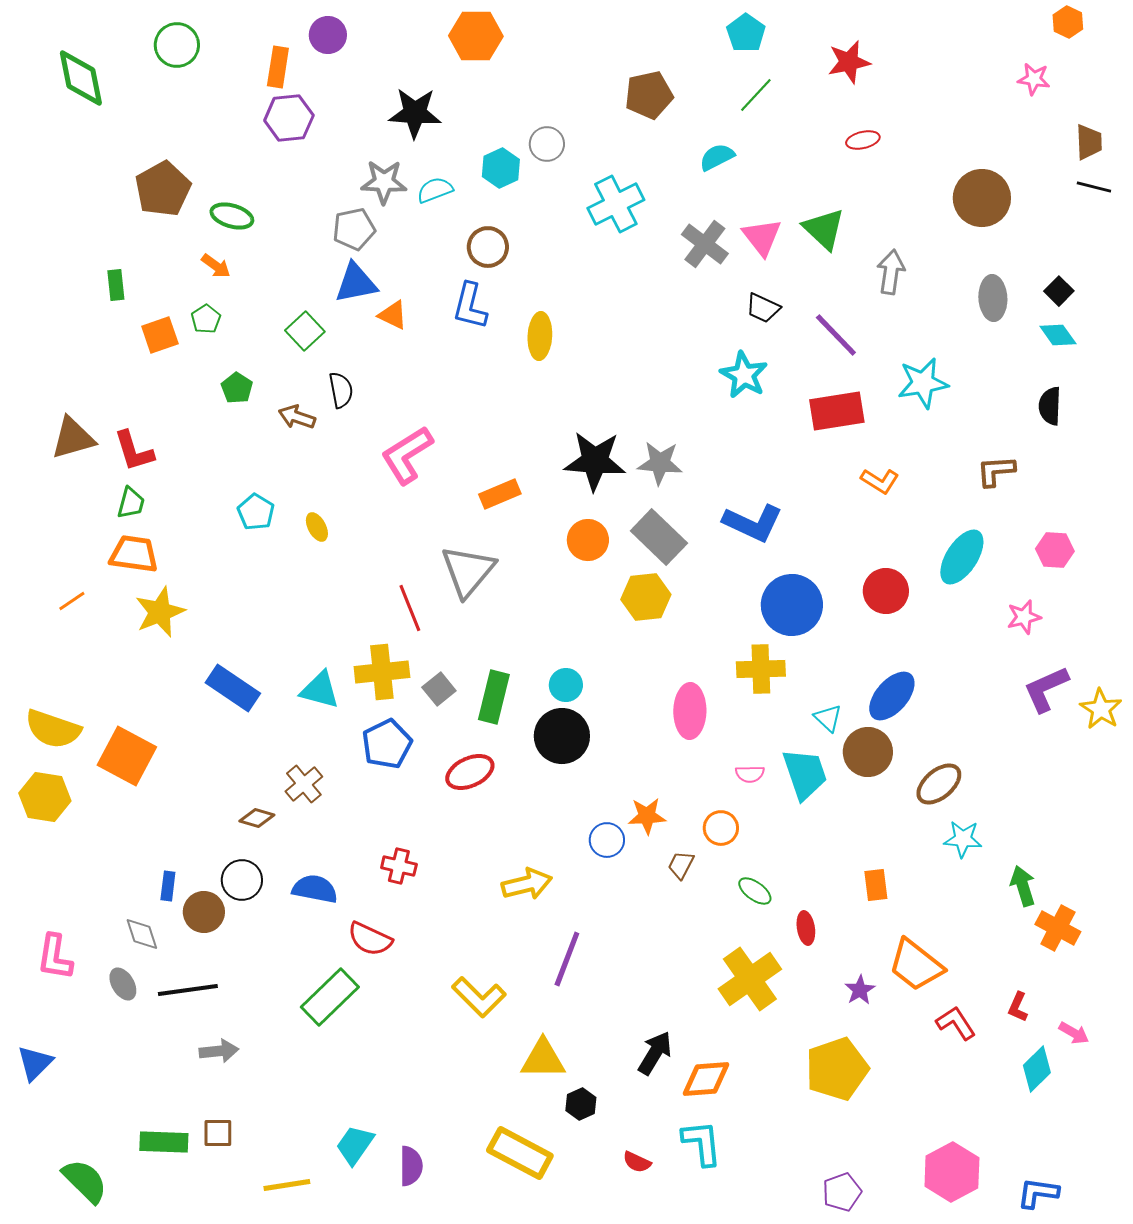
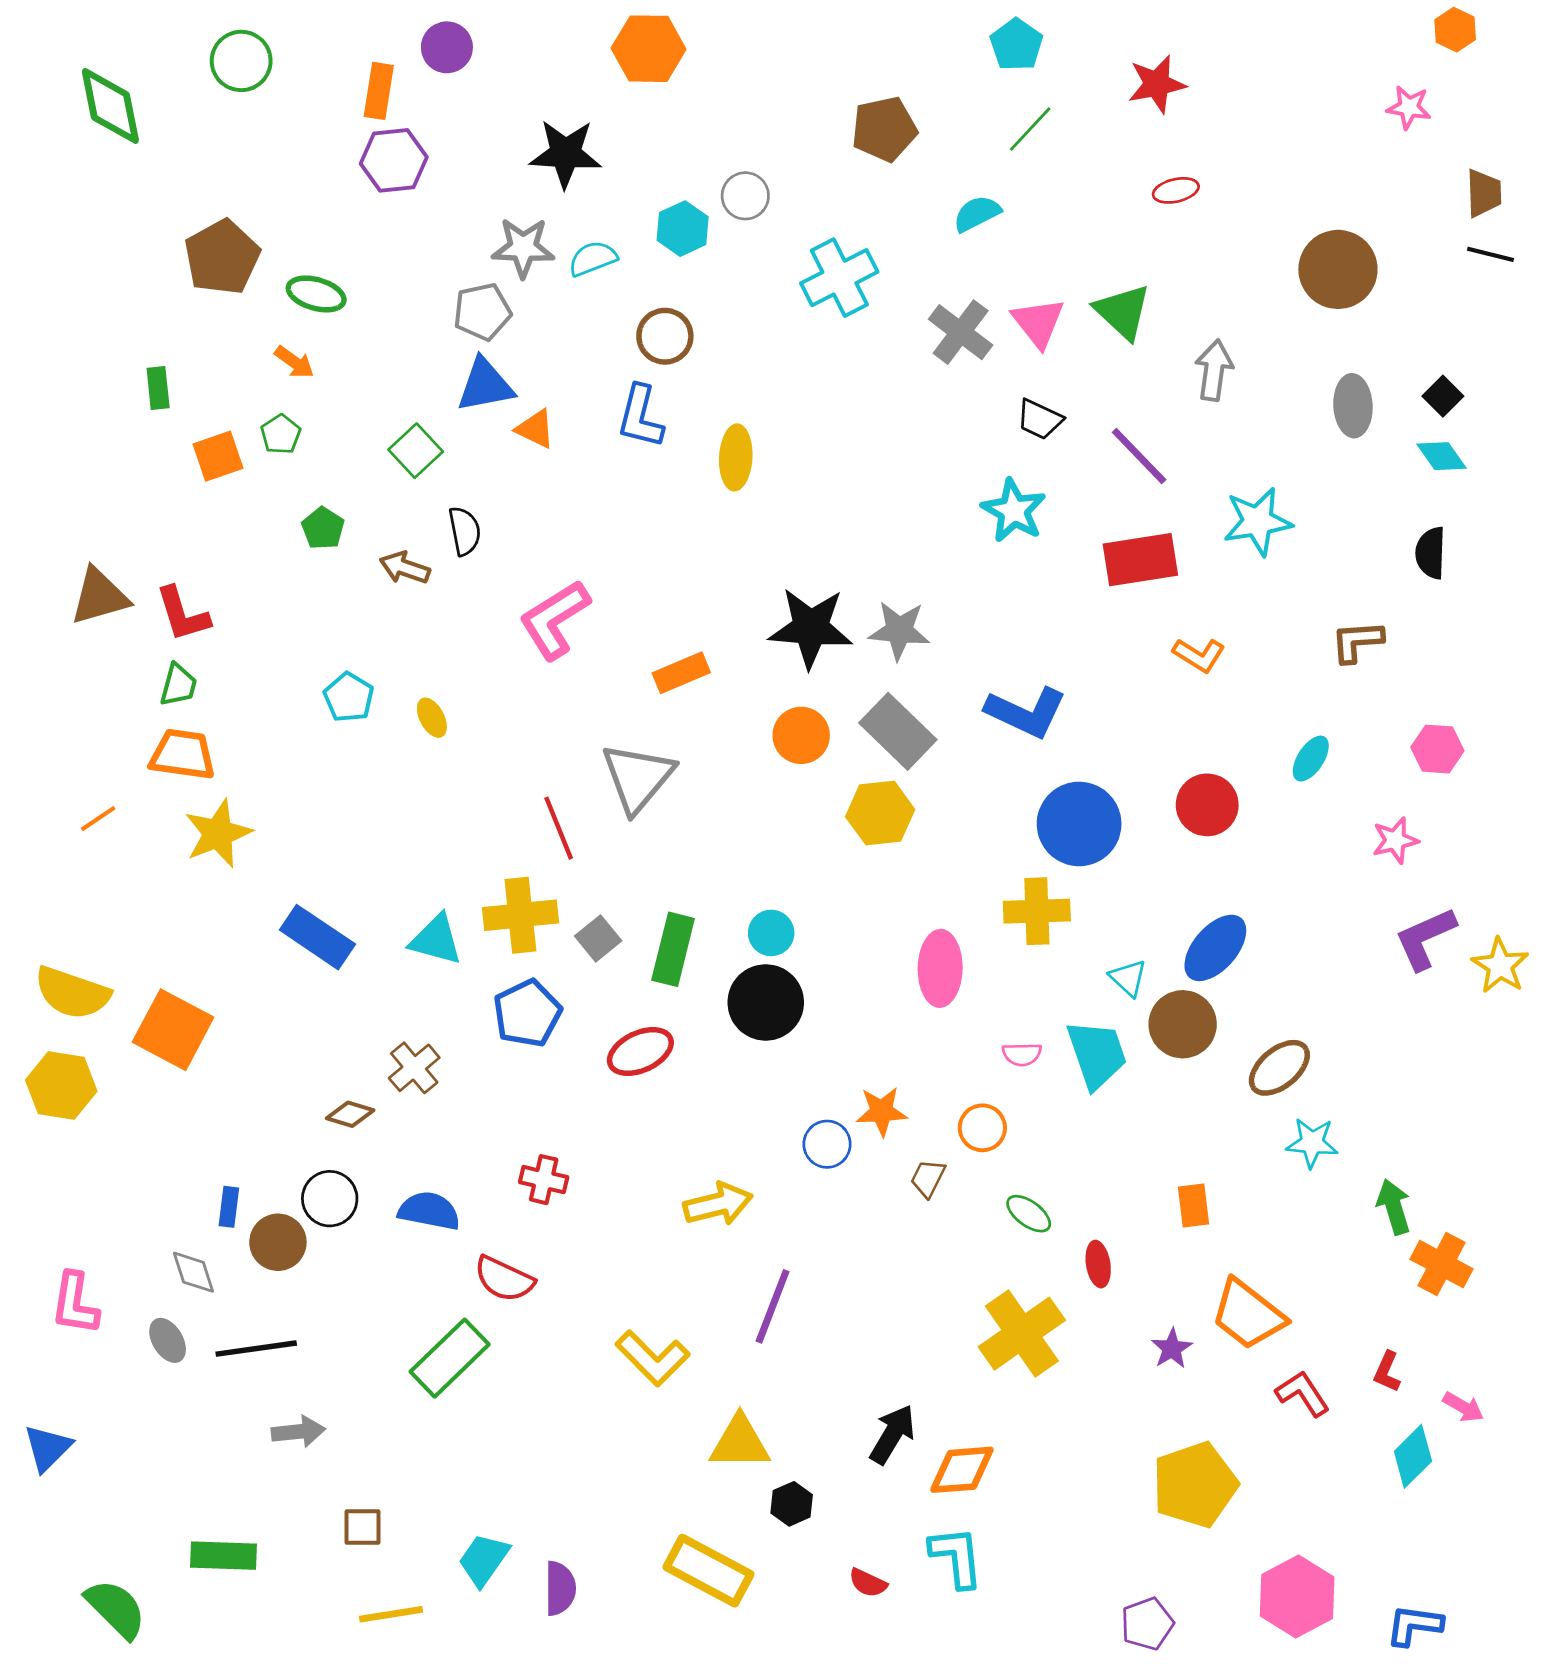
cyan ellipse: (962, 557) -> (1311, 759), size x0.6
yellow pentagon: (837, 1069) -> (1195, 1485), moved
brown square: (218, 1133) -> (362, 1527), moved

